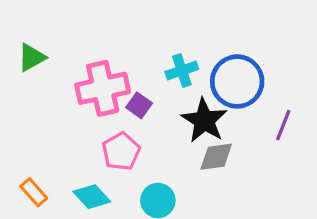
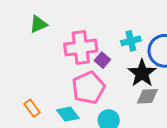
pink pentagon: (121, 151) -> (89, 88), size x1.4

